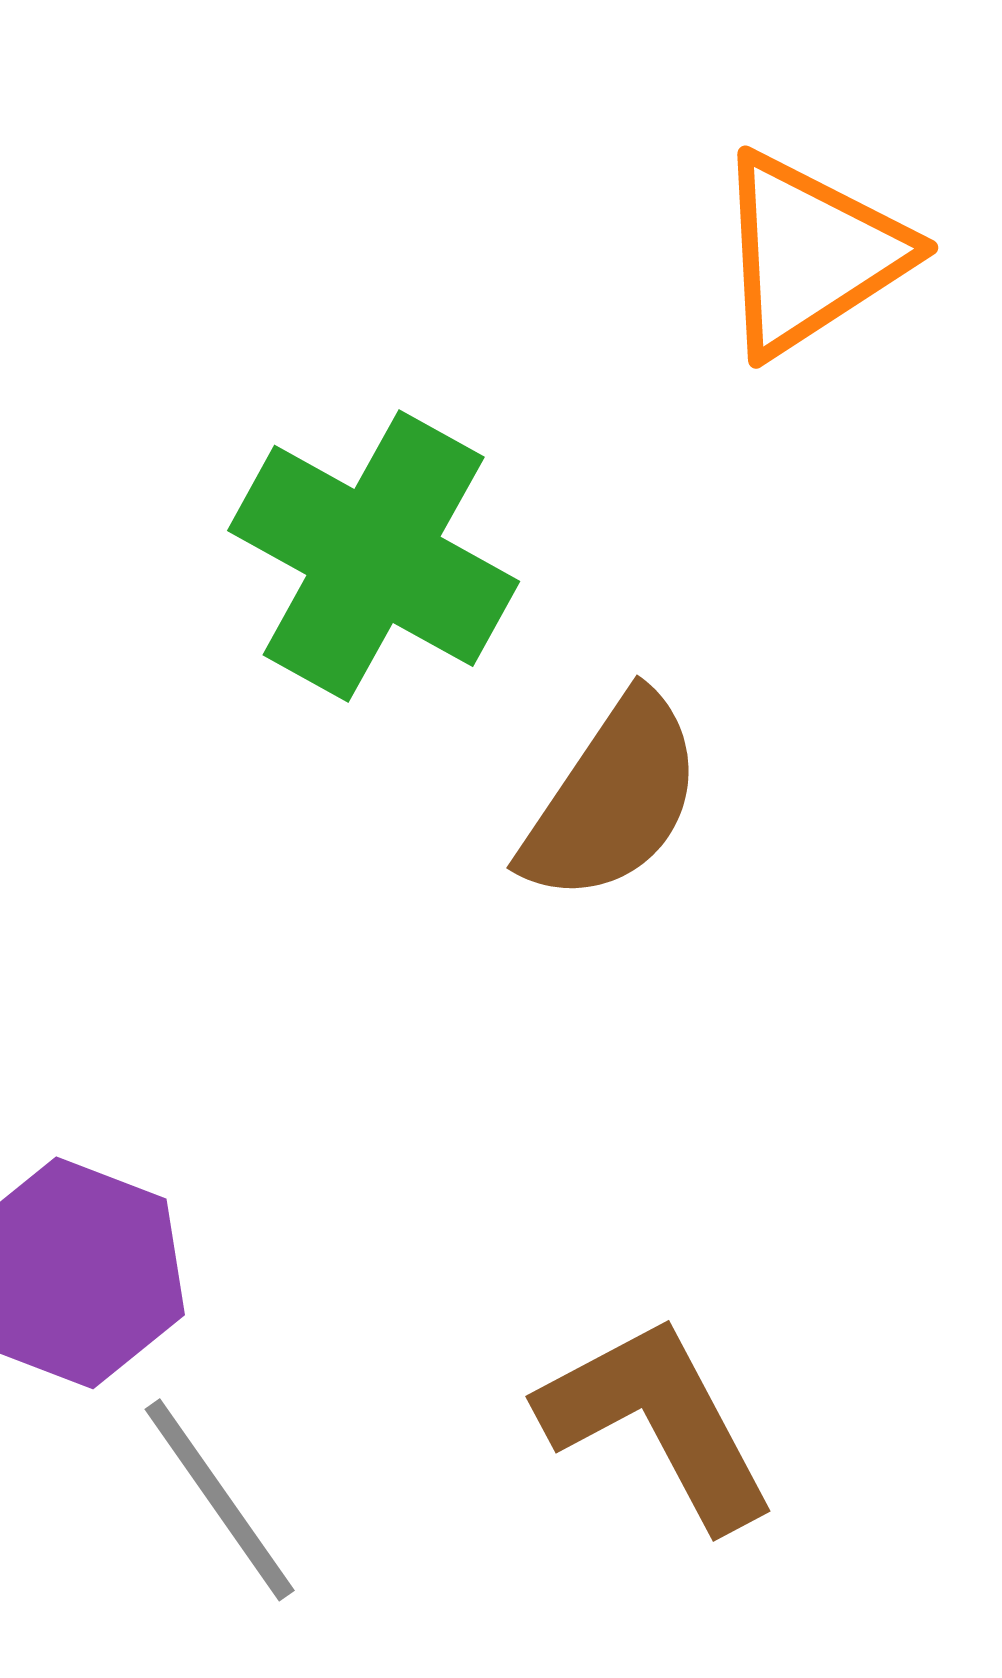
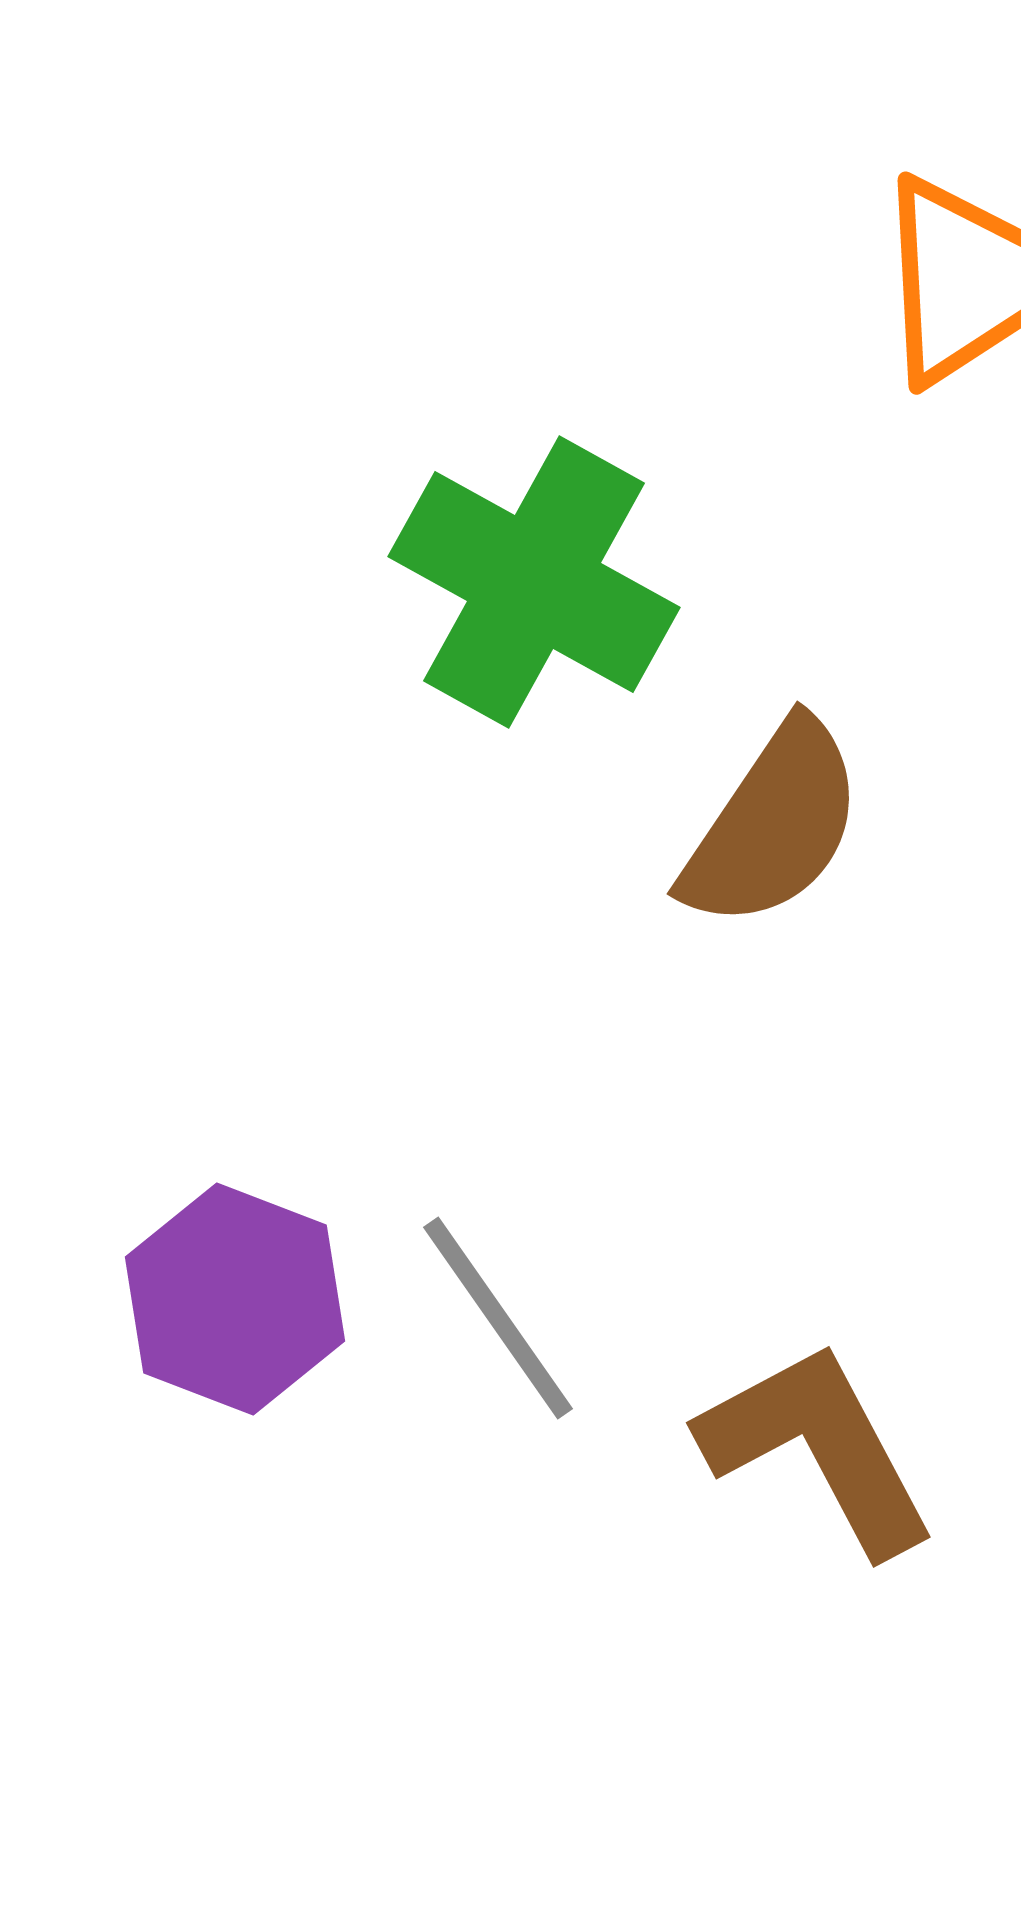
gray line: (220, 1500) -> (498, 1318), moved

